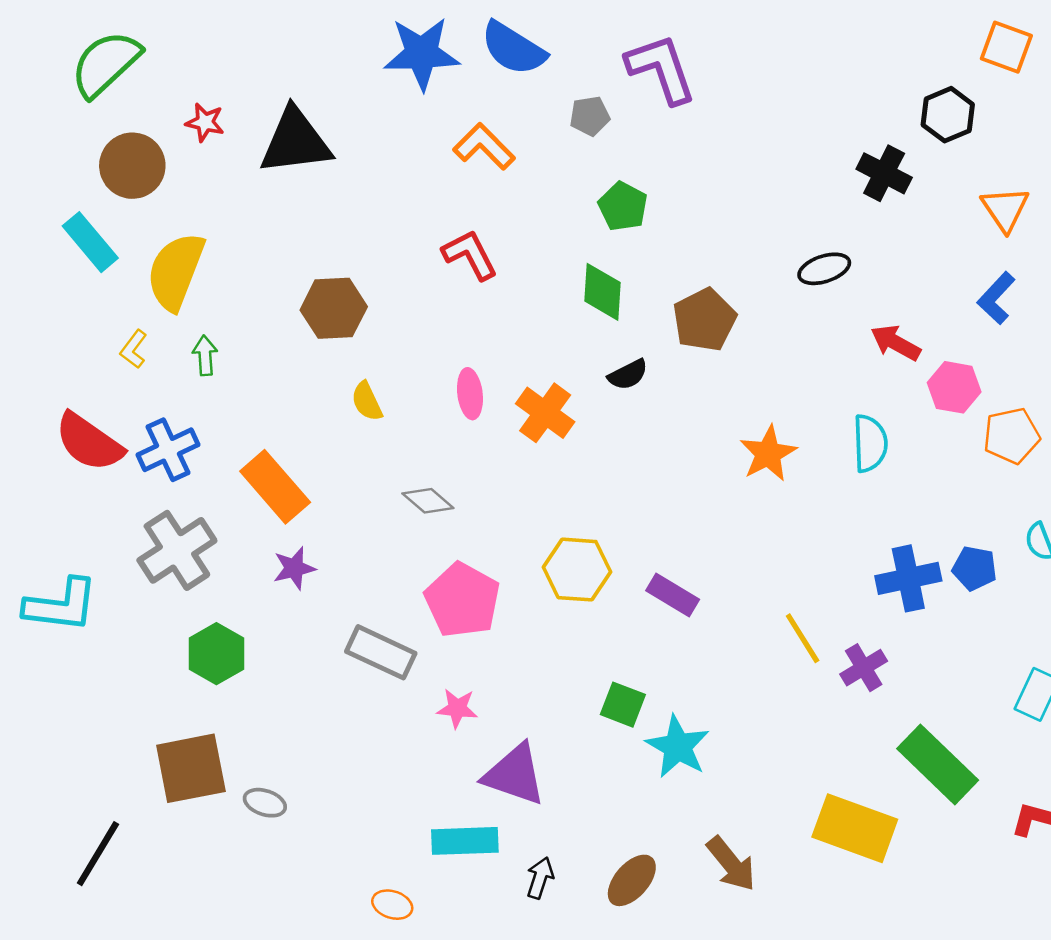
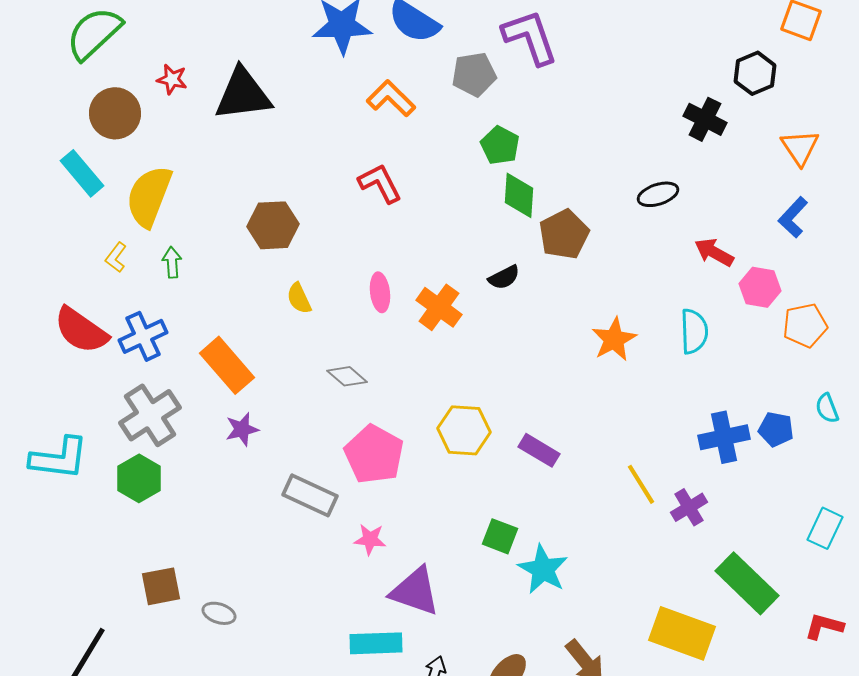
gray pentagon: (590, 116) -> (474, 74), size x1.4
green diamond: (602, 292) -> (519, 195), moved
green hexagon: (216, 654) -> (139, 478), moved
brown square: (191, 768) -> (161, 586), size x0.7

